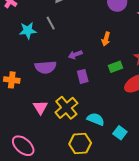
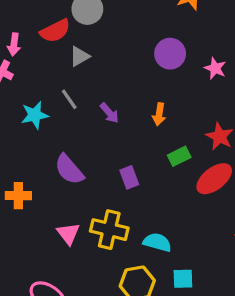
purple arrow: (75, 55) -> (109, 113), moved, turned -104
purple semicircle: (46, 67) -> (69, 170), turned 60
yellow cross: (66, 108) -> (109, 230), turned -30
cyan square: (120, 133) -> (183, 279), moved, turned -32

